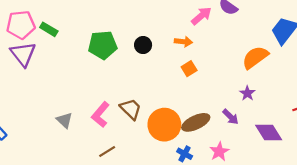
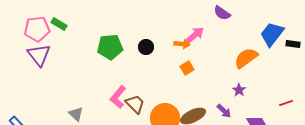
pink arrow: (201, 16) -> (195, 35), moved
green rectangle: (49, 29) -> (59, 24), moved
pink L-shape: (100, 115) -> (118, 97), moved

